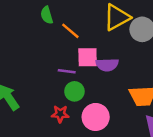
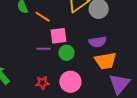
purple semicircle: (107, 65) -> (98, 42), moved
green circle: (74, 91) -> (66, 53), moved

